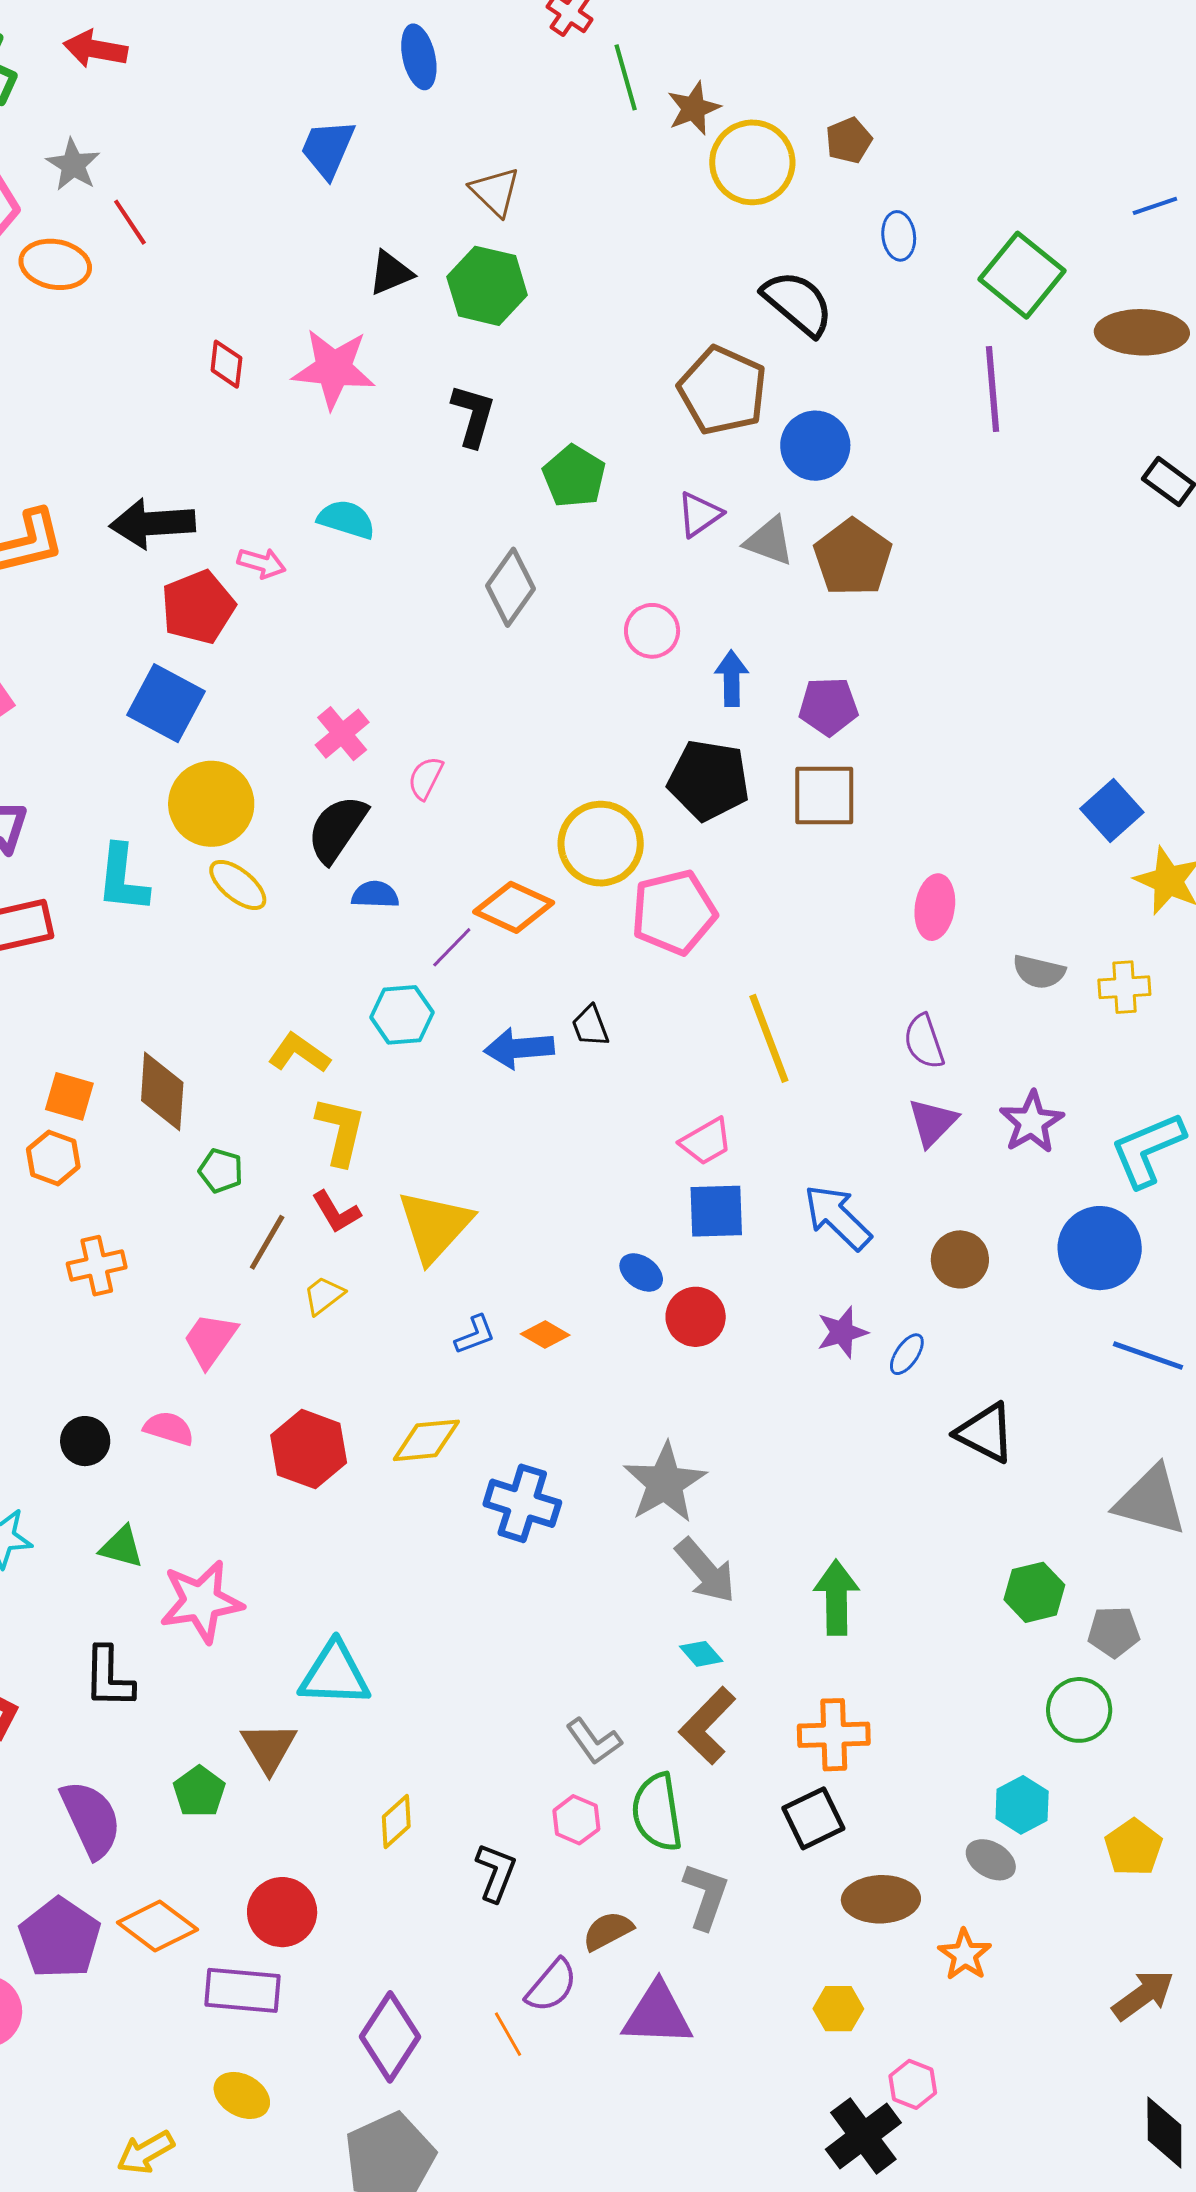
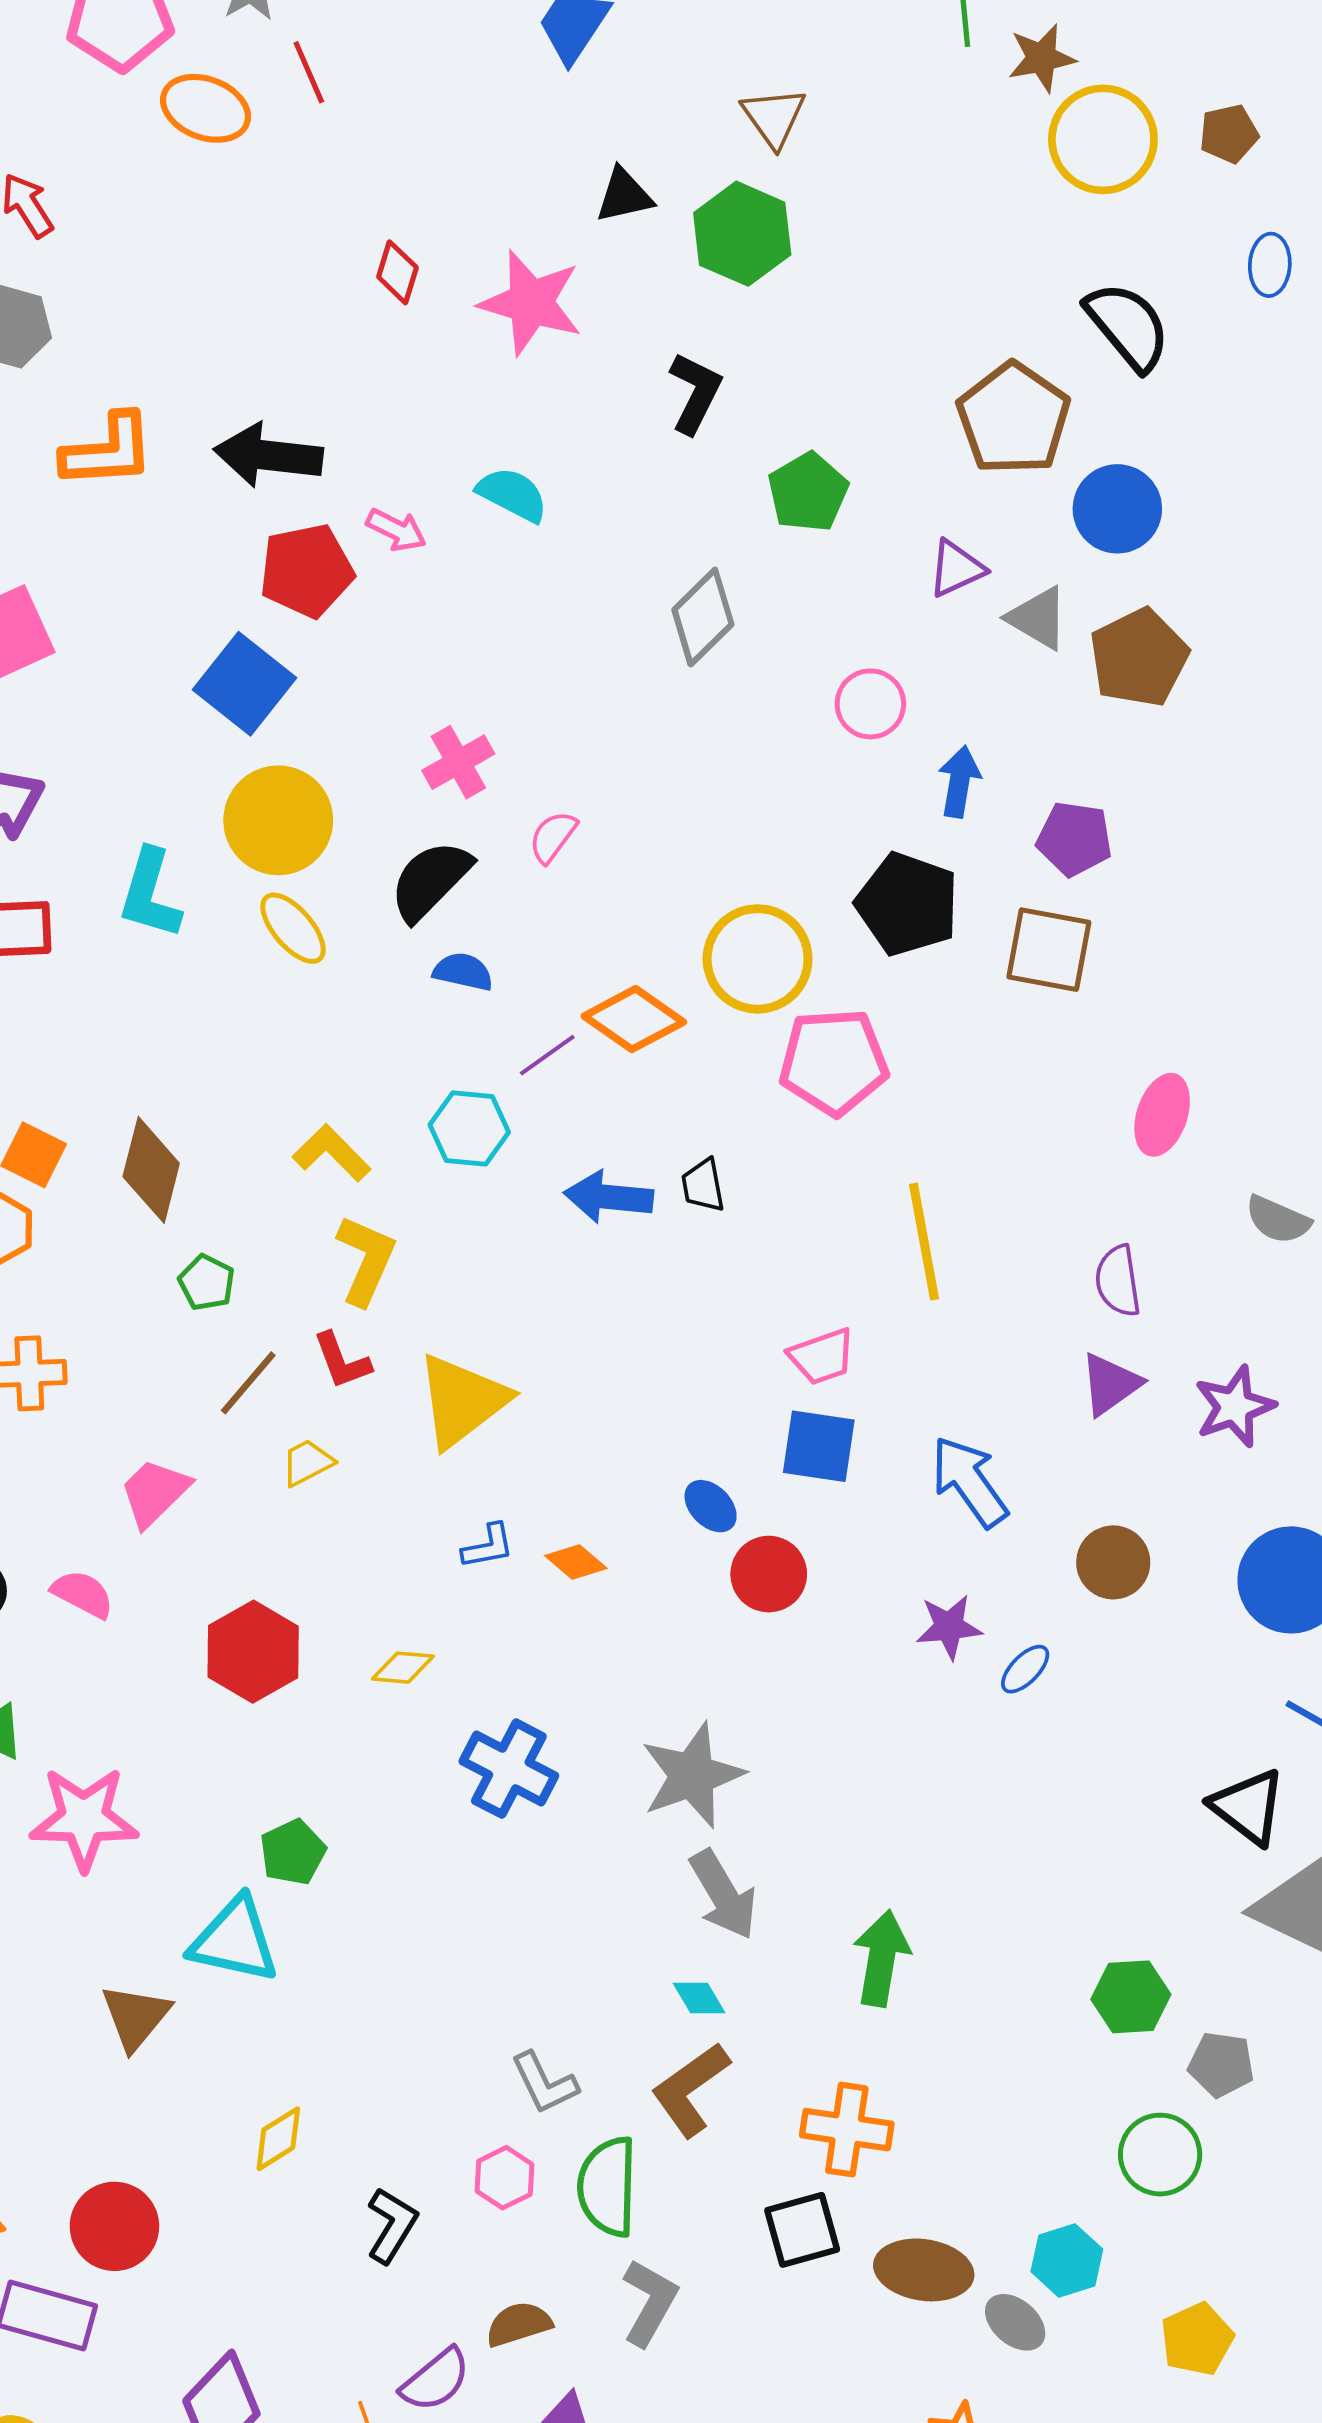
black triangle: (985, 1433) -> (1248, 1807), moved
yellow diamond: (426, 1440) -> (403, 1668), size x0.7
green pentagon: (199, 1792) -> (293, 1852), moved
brown ellipse: (881, 1899) -> (924, 2270), moved

